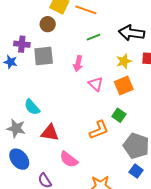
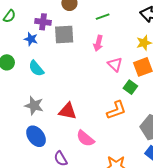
green line: (94, 37) -> (103, 17), moved
cyan semicircle: (32, 107) -> (36, 68), moved
green square: (119, 115) -> (130, 87), moved

